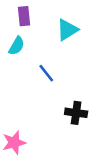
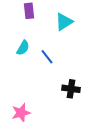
cyan semicircle: (17, 46) -> (23, 48), moved

